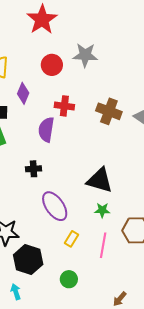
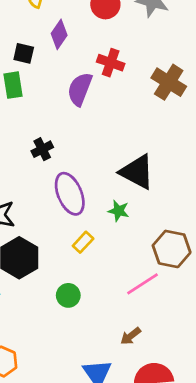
black cross: (34, 169) -> (42, 149), moved, turned -35
green star: (102, 210) -> (119, 211), moved
pink line: (103, 245) -> (143, 284), moved, turned 35

